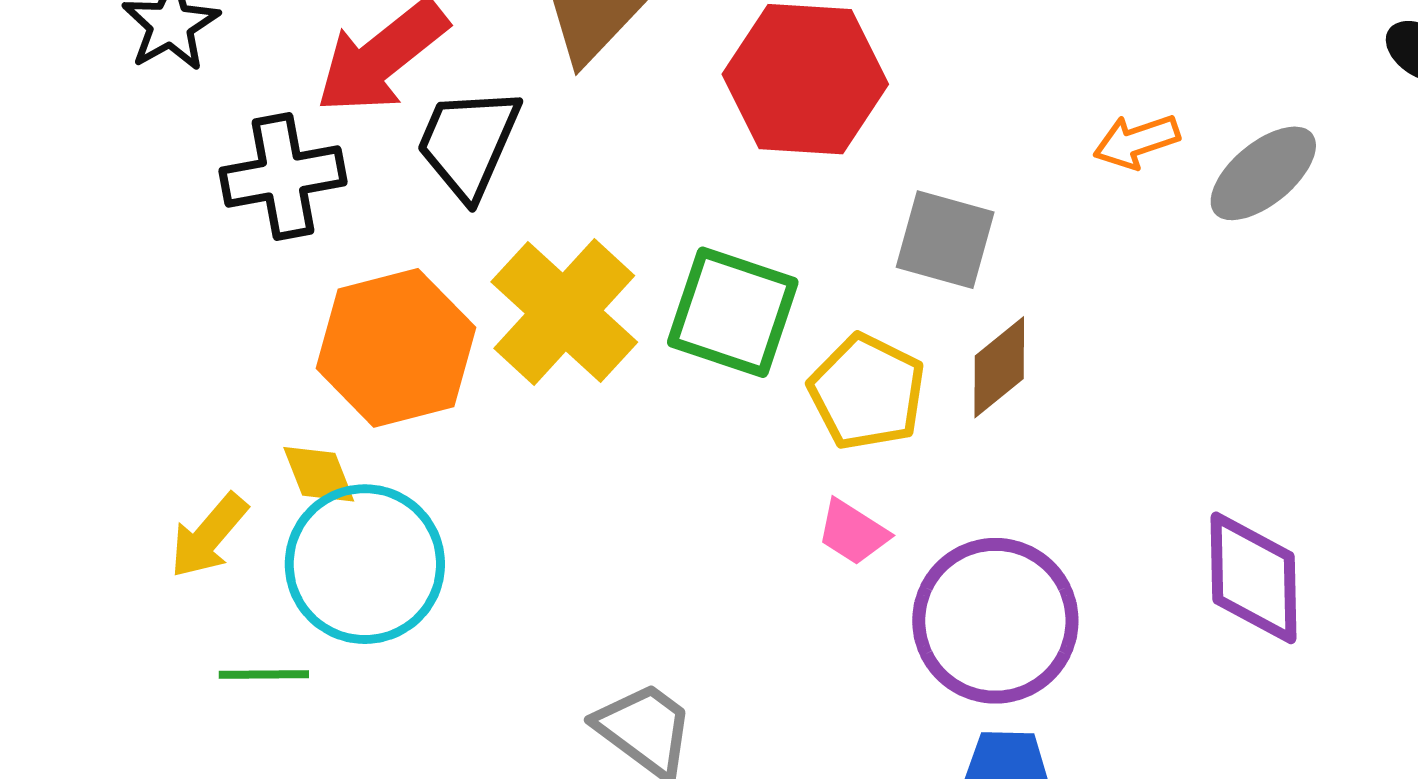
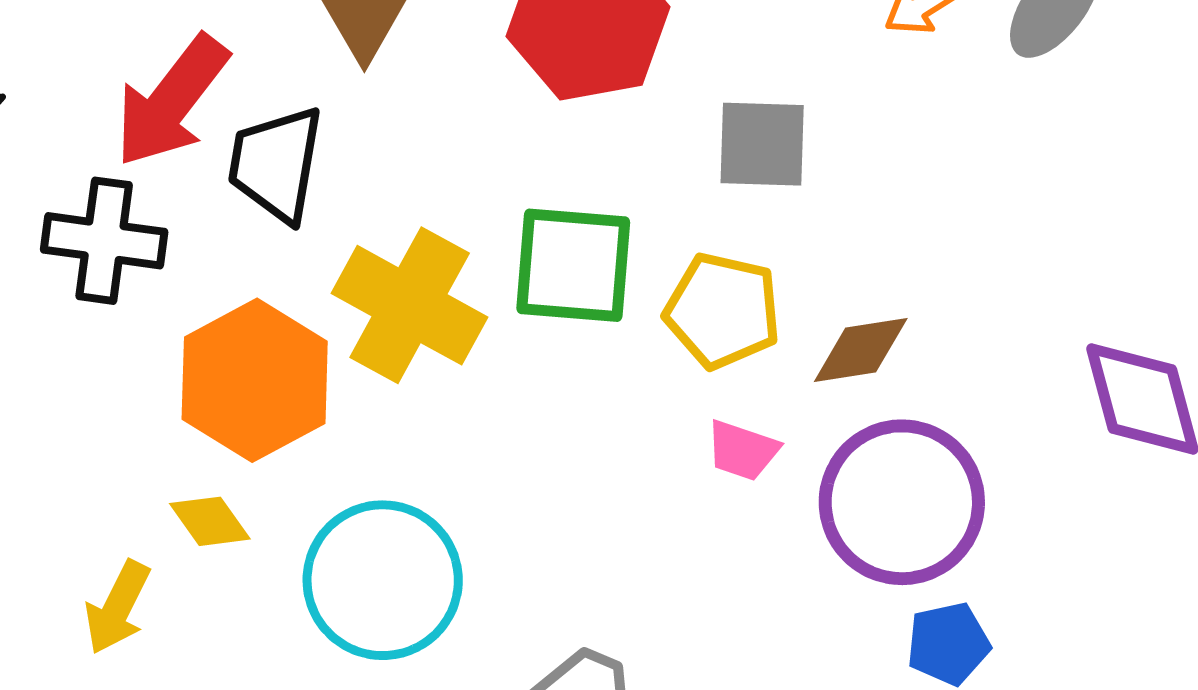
black cross: (283, 176) -> (104, 241), turned 32
brown diamond: (999, 367) -> (861, 350), moved, turned 44
cyan circle: (365, 564) -> (383, 580), moved

